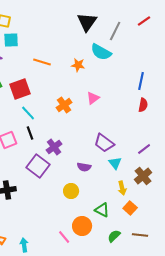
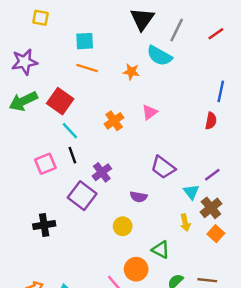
red line: (144, 21) -> (216, 34), moved
cyan square: (11, 40) -> (85, 41), moved
blue line: (141, 81) -> (221, 91), moved
red square: (20, 89) -> (60, 101), turned -35
cyan triangle: (115, 163) -> (191, 192), moved
orange square: (130, 208) -> (216, 234), moved

